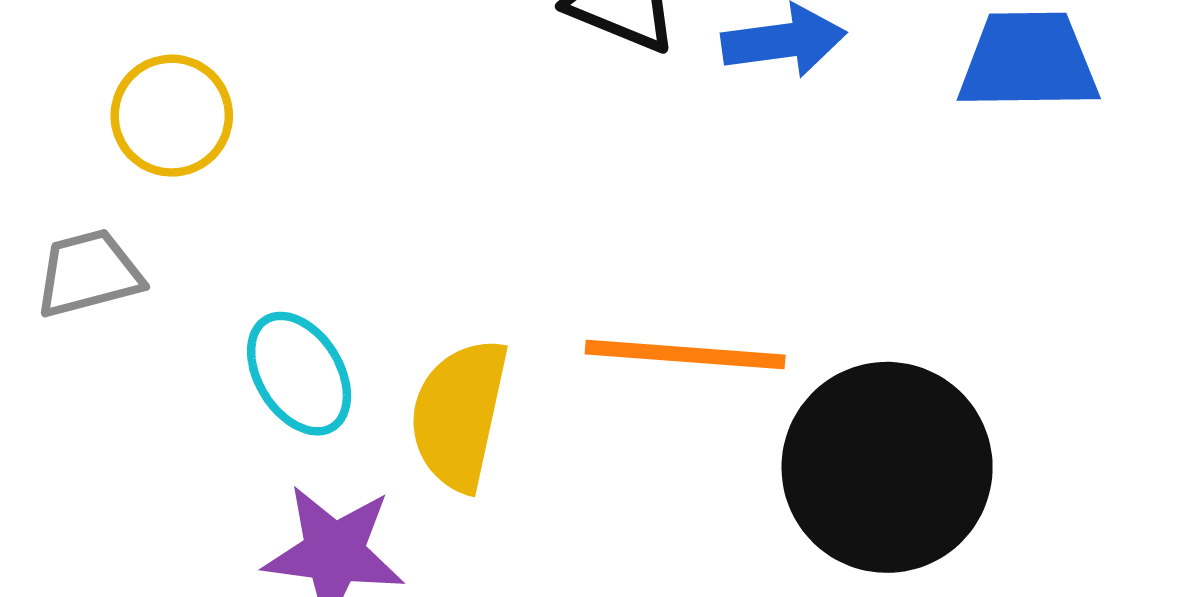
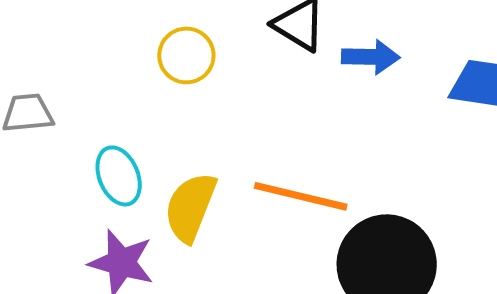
yellow circle: (172, 116) -> (186, 55), moved

